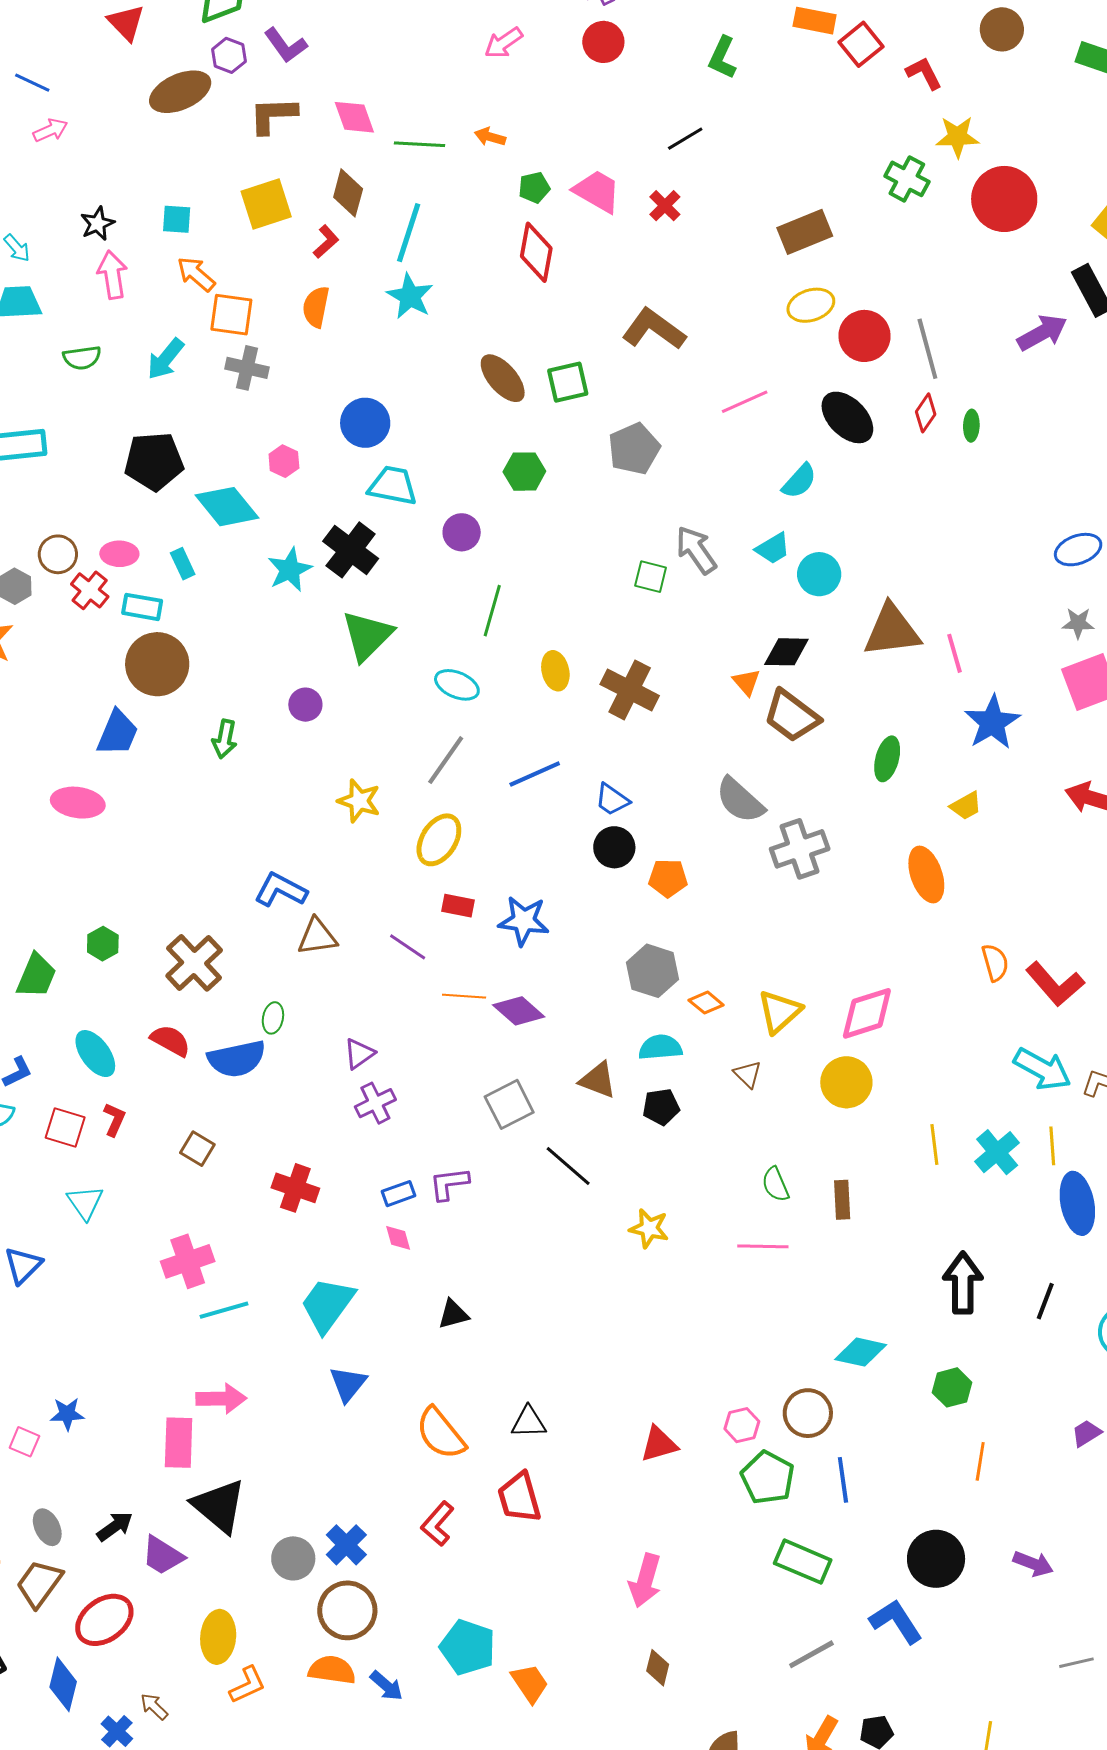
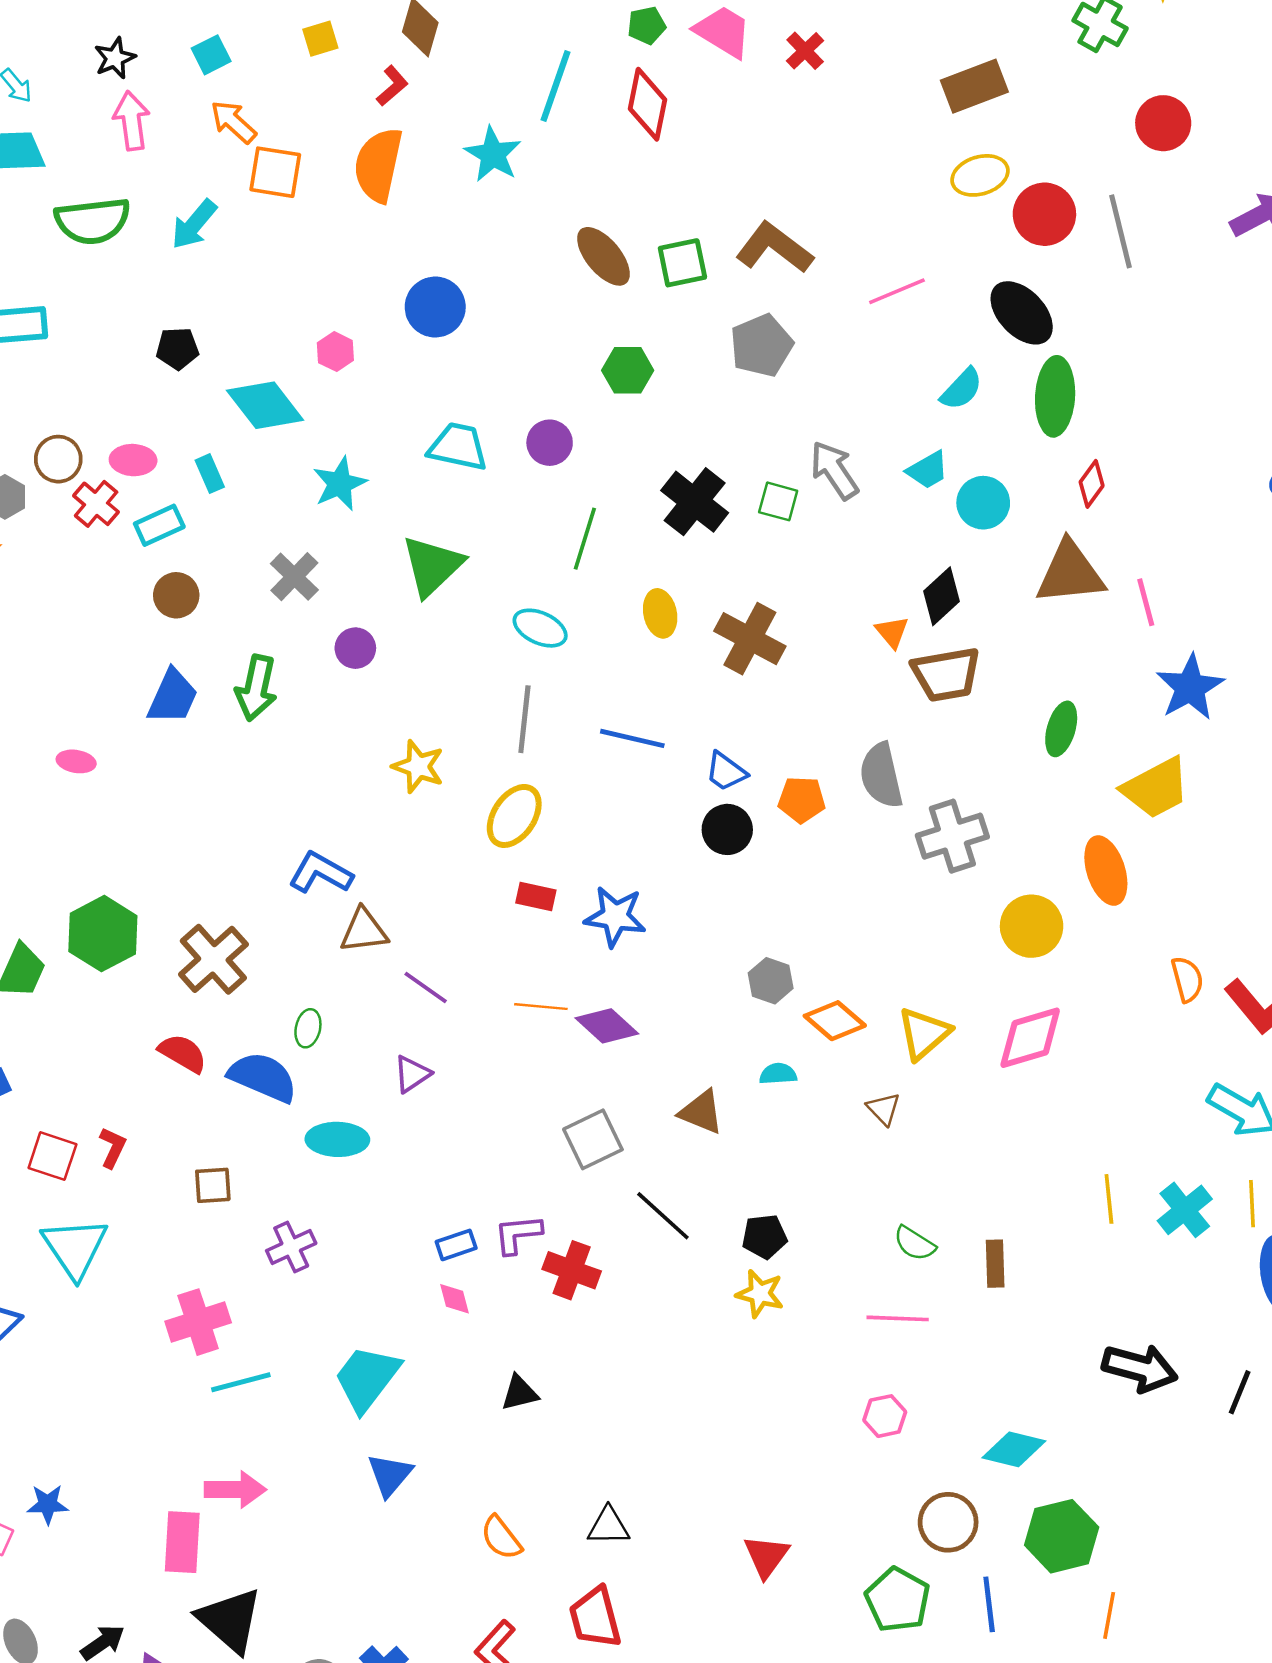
red circle: (1004, 199) -> (1163, 123), moved, size x0.7
yellow square: (266, 204) -> (320, 39), size x0.6
cyan square: (177, 219) -> (211, 55), turned -32
cyan line: (409, 233) -> (556, 86), moved
orange semicircle: (316, 307) -> (378, 165), size x1.5
brown L-shape: (654, 329) -> (774, 248), moved
green semicircle: (82, 358) -> (93, 221), size x1.6
gray cross: (247, 368) -> (294, 577), moved, turned 30
red diamond: (926, 413) -> (1092, 484), moved
green ellipse: (971, 426) -> (1055, 396), moved, size x2.0
black pentagon: (154, 461) -> (177, 348), size x0.6
cyan trapezoid: (393, 486) -> (458, 447), moved
black cross: (351, 550) -> (695, 502), moved
cyan rectangle: (142, 607) -> (159, 525), turned -36
black diamond: (786, 652) -> (941, 596), turned -45
brown circle: (157, 664) -> (176, 595), size x0.6
brown trapezoid: (792, 716) -> (946, 674), turned -48
blue trapezoid: (118, 733) -> (173, 697), moved
green arrow: (225, 739) -> (256, 688), size x1.4
gray line: (446, 760) -> (524, 719), turned -30
blue line: (535, 774) -> (632, 738), turned 36
gray semicircle: (740, 800) -> (881, 775), turned 34
pink ellipse: (78, 803) -> (76, 761), size x0.6
yellow trapezoid: (966, 806) -> (1156, 788), size x1.8
orange pentagon: (668, 878) -> (802, 800), moved
green hexagon: (103, 944) -> (103, 934), size x1.8
purple line: (408, 947) -> (426, 987), moved
gray hexagon: (653, 971) -> (771, 981), size x0.7
orange diamond: (706, 1003) -> (835, 1021), size x1.4
cyan semicircle: (660, 1047) -> (778, 1074), size x0.7
cyan ellipse: (95, 1054) -> (337, 1139), moved, turned -54
blue semicircle: (237, 1059) -> (263, 1077), turned -146
yellow circle: (846, 1082) -> (1032, 926), moved
purple cross: (375, 1103) -> (291, 1247), moved
black pentagon: (661, 1107) -> (764, 1237), moved
brown square: (197, 1149) -> (213, 1185), turned -36
green semicircle: (775, 1184) -> (915, 1243), turned -36
red cross: (295, 1188) -> (572, 1270), moved
cyan triangle: (85, 1202) -> (75, 1248), size x1.5
black arrow: (963, 1283) -> (1140, 1368), turned 104
green hexagon: (952, 1387) -> (1062, 1536), moved, size x1.5
pink hexagon: (742, 1425) -> (885, 1416), moved
orange semicircle: (441, 1433) -> (501, 1538), size x0.7
red triangle: (659, 1444) -> (766, 1556), turned -39
orange line: (980, 1461) -> (1109, 1615), moved

